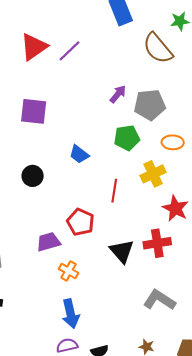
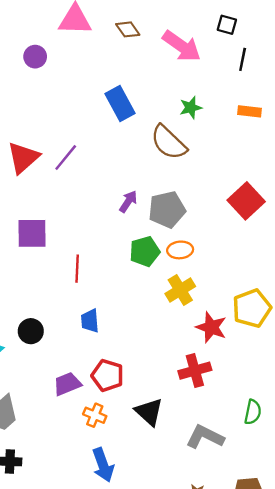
orange ellipse: (173, 142) -> (180, 250), moved
blue trapezoid: (79, 154) -> (90, 321), moved, turned 55
black circle: (33, 176) -> (31, 331), moved
red line: (114, 191) -> (77, 269), moved
red pentagon: (81, 222) -> (107, 375), moved
black triangle: (122, 251) -> (149, 412), moved

